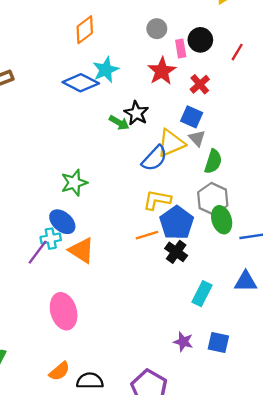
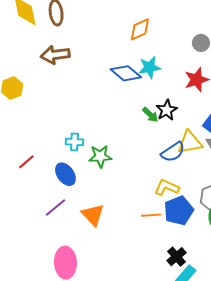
blue ellipse: (62, 222) -> (65, 174), moved
cyan cross: (51, 239) -> (74, 142), moved
black cross: (176, 252) -> (176, 257), moved

